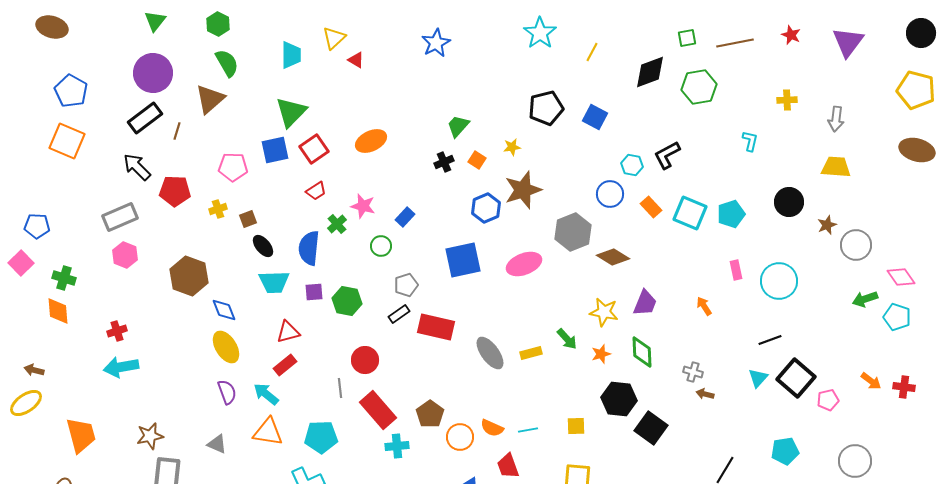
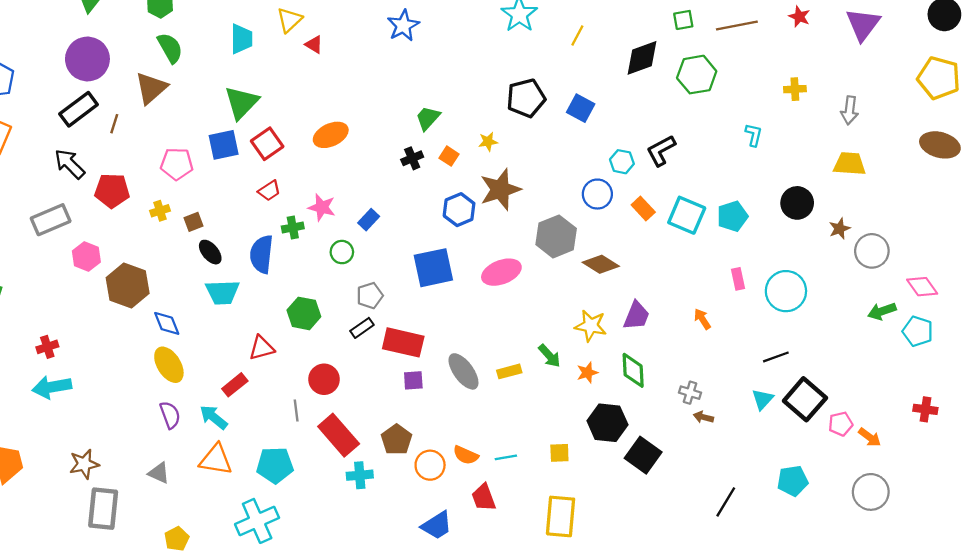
green cross: (337, 224) -> (293, 227), turned 30
pink hexagon: (125, 255) -> (86, 256), moved
purple square: (314, 292) -> (413, 380), moved
red triangle: (288, 332) -> (262, 348), moved
orange arrow: (871, 381) -> (870, 437), moved

